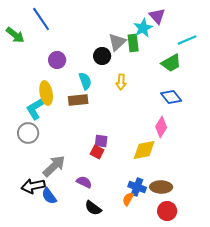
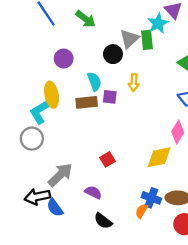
green arrow: (15, 35) -> (86, 19), moved
purple square: (101, 141) -> (110, 97), moved
red square: (97, 152) -> (108, 159), turned 32

